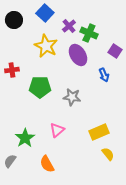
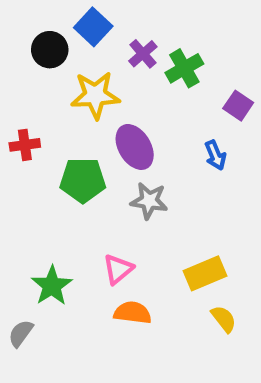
black circle: (14, 20) -> (50, 50), moved
green cross: (89, 33) -> (184, 68), turned 36
yellow star: (46, 46) -> (95, 95), turned -30
purple ellipse: (78, 55) -> (135, 147), moved
orange semicircle: (47, 164) -> (133, 313), moved, turned 126

